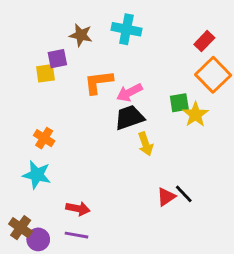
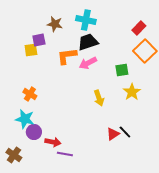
yellow star: (195, 115) -> (132, 92), moved
black trapezoid: (129, 117) -> (88, 42), moved
purple line: (76, 235) -> (65, 154), moved
purple circle: (38, 239) -> (34, 132), moved

